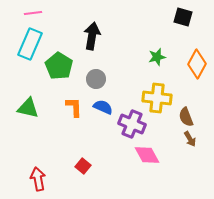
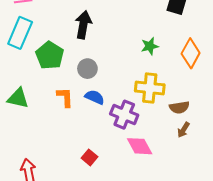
brown semicircle: (186, 117) -> (179, 107), turned -78
brown arrow: (190, 139) -> (183, 130), turned 63
red square: (83, 166) -> (89, 157), moved

